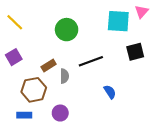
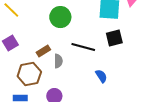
black square: (135, 52) -> (114, 38), moved
black line: (91, 61) -> (83, 47), turned 35

